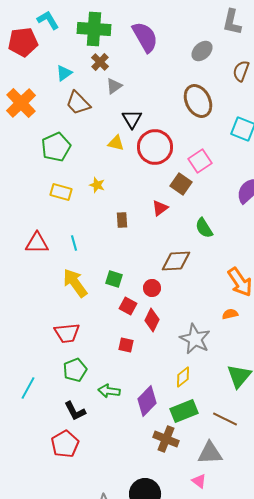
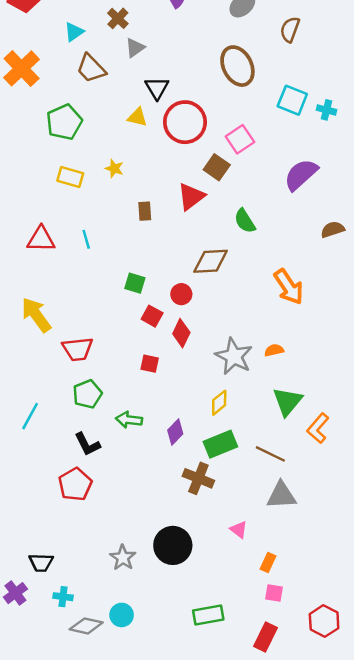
red triangle: (160, 208) -> (191, 197), size x1.4
yellow arrow: (75, 283) -> (36, 315), moved
orange semicircle: (230, 314) -> (274, 350), moved
purple diamond: (147, 401) -> (175, 432), size x0.7
gray triangle: (210, 453) -> (281, 495), moved

